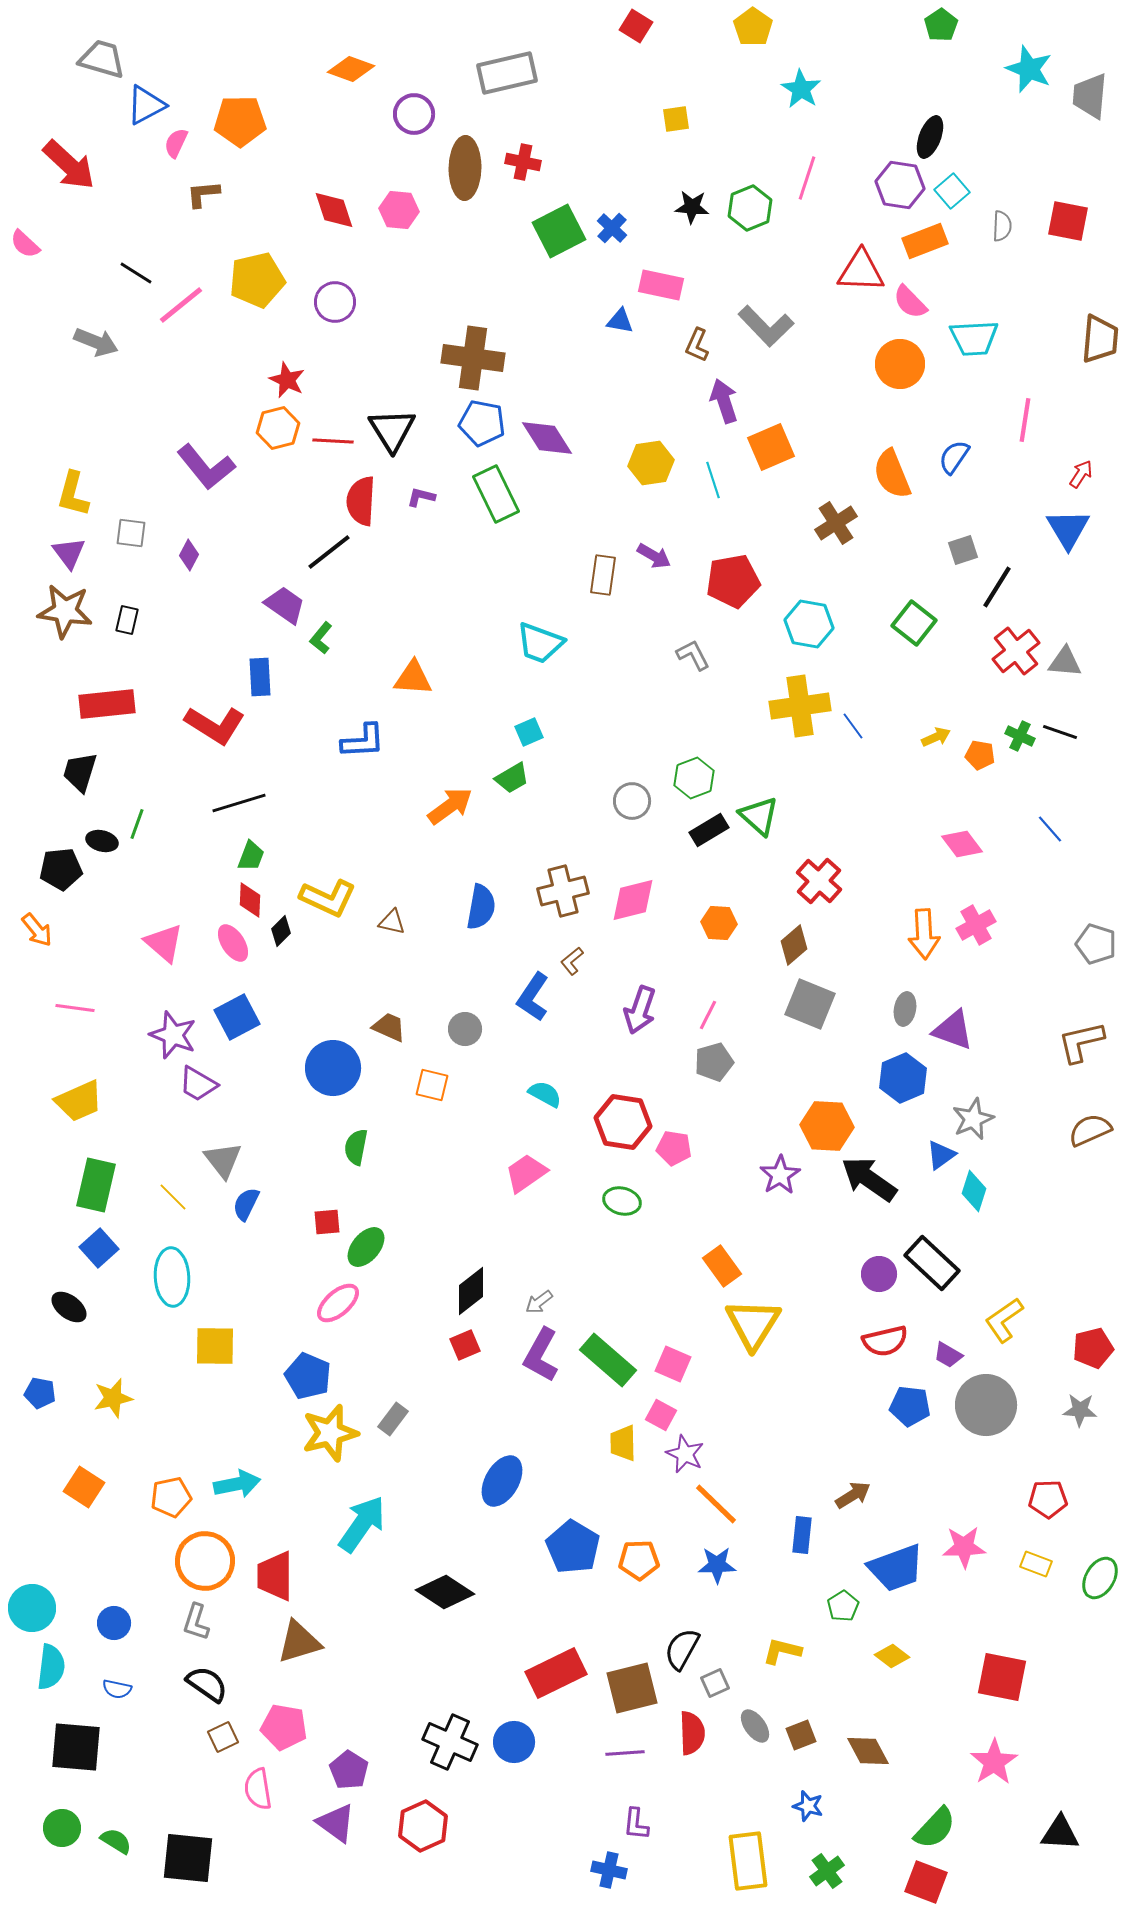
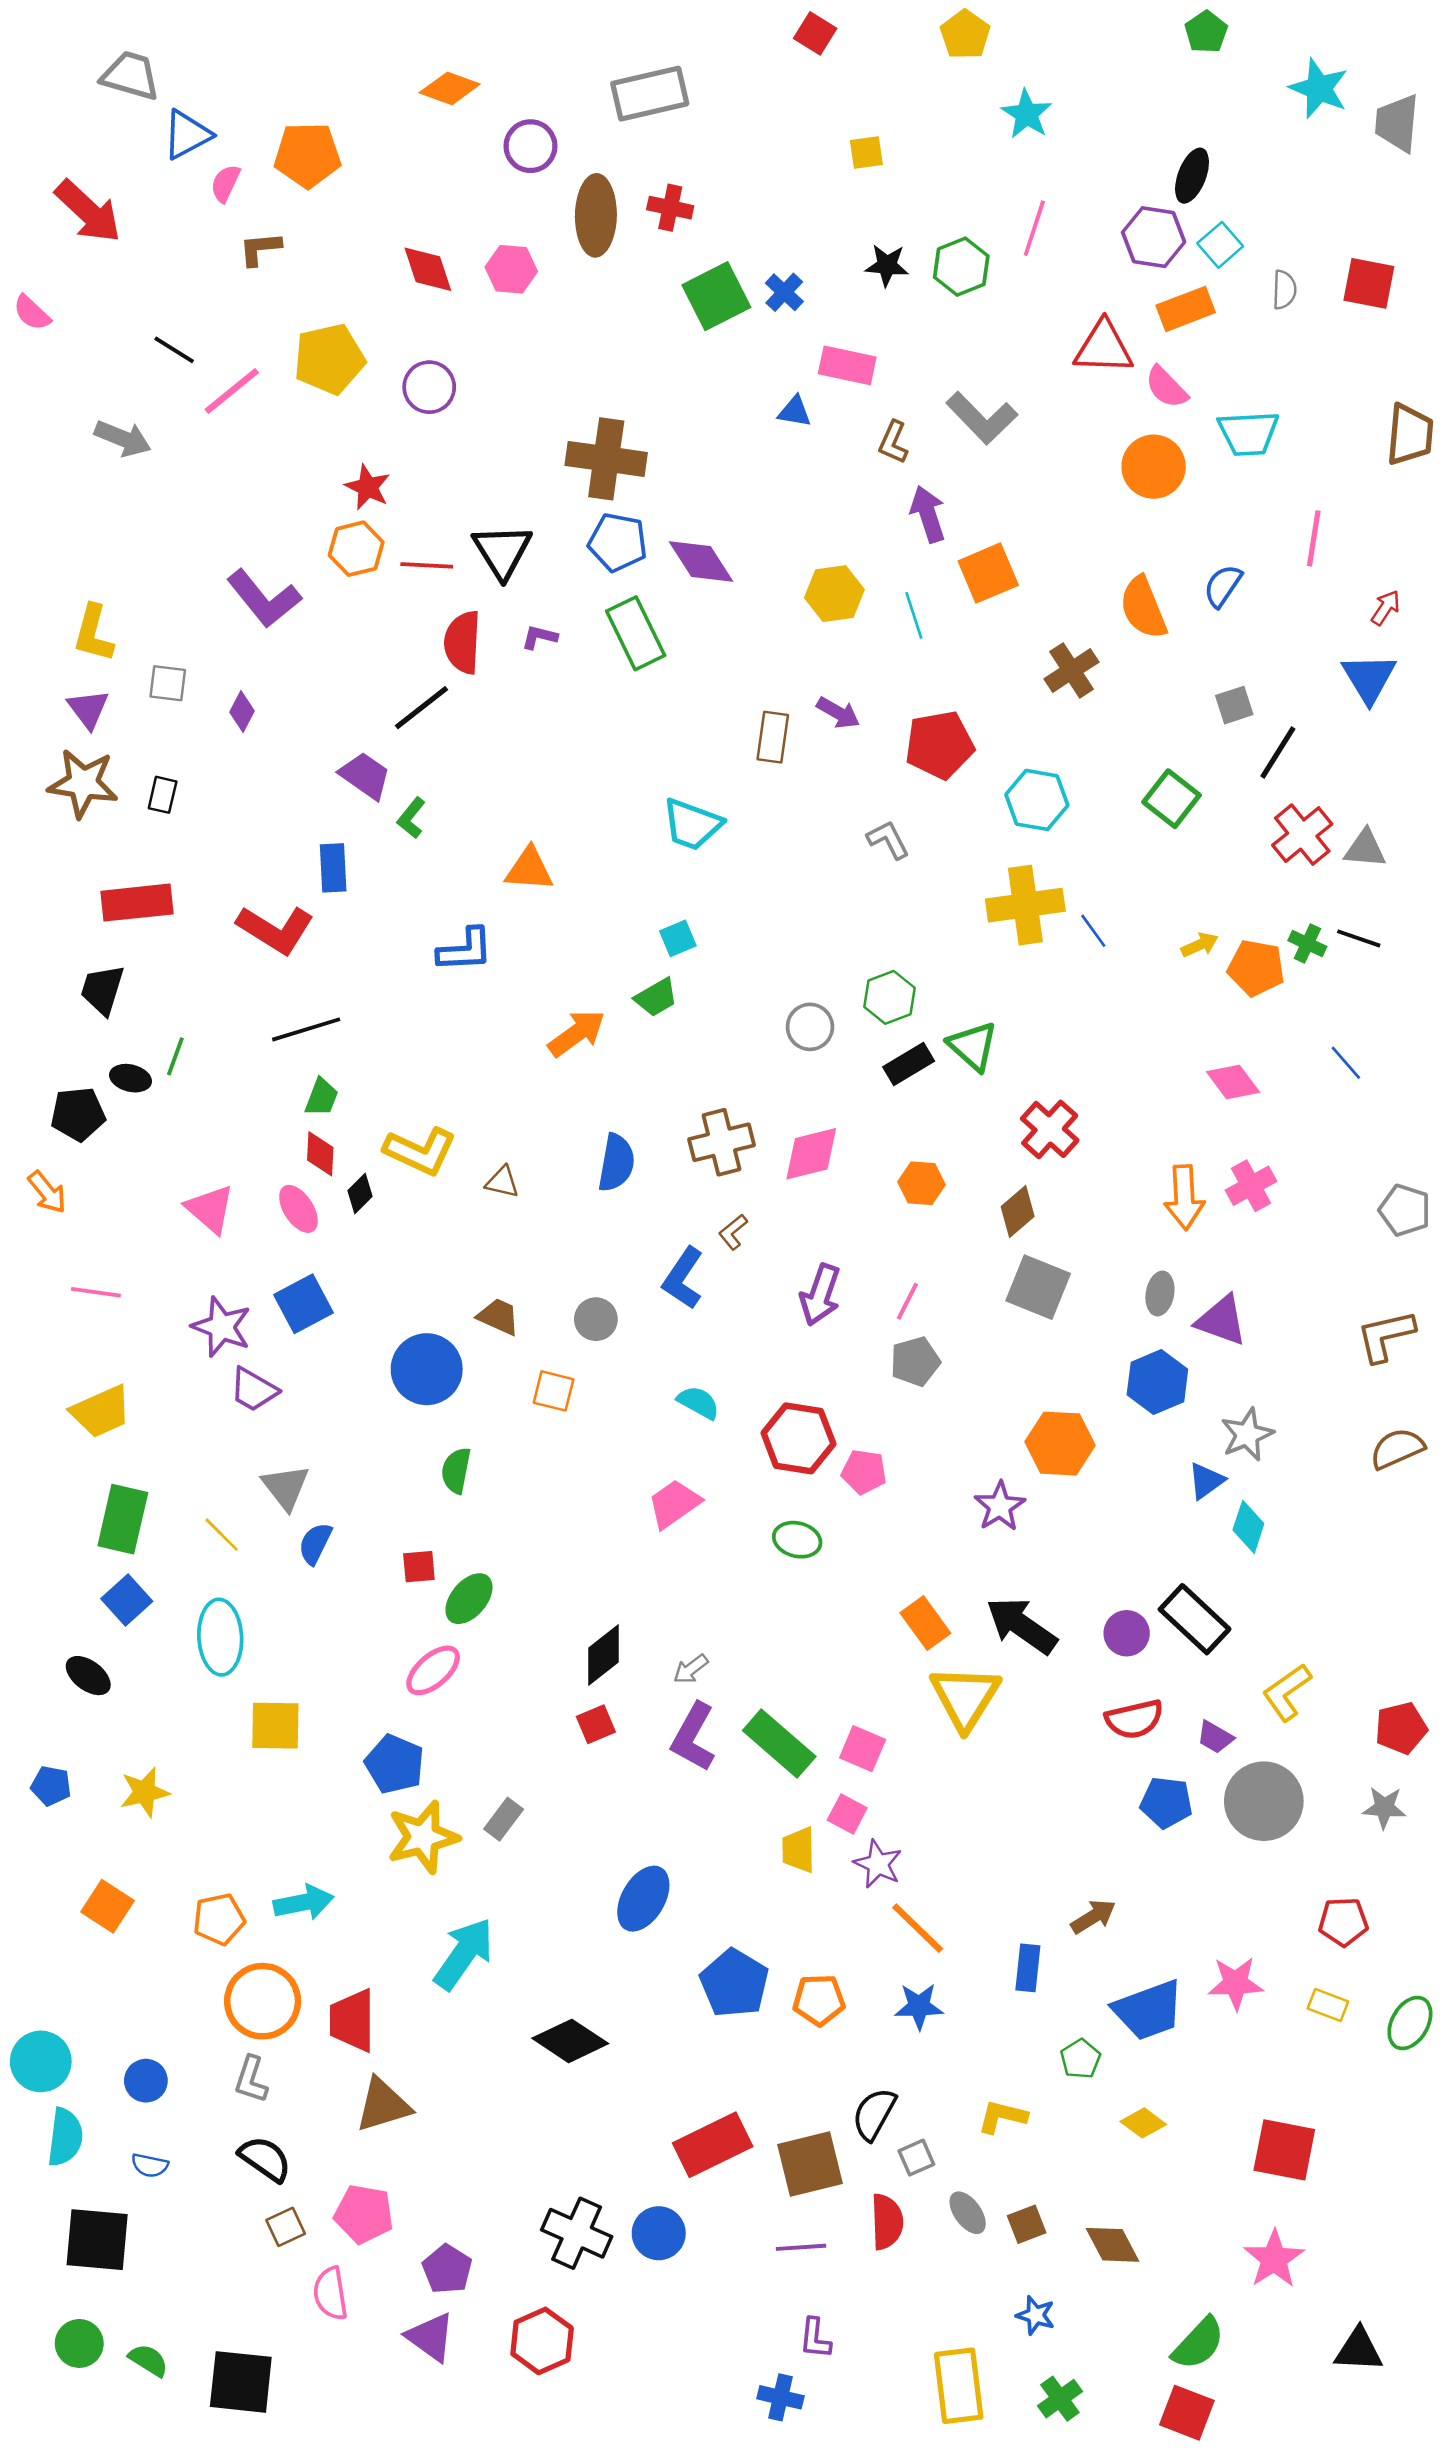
orange pentagon: (980, 755) -> (1256, 968), size x1.5
black arrow: (869, 1179) -> (1022, 1626), moved

